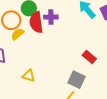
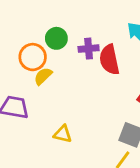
red semicircle: (36, 22) -> (109, 60), moved

